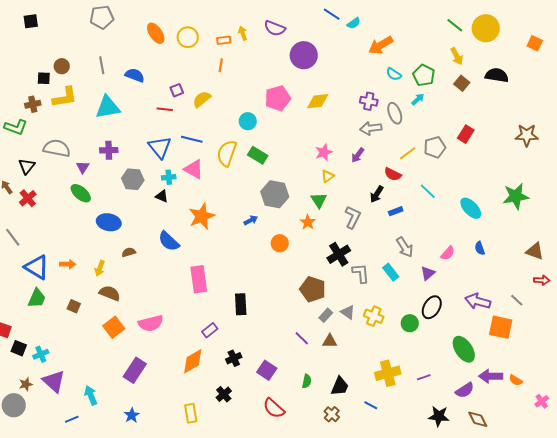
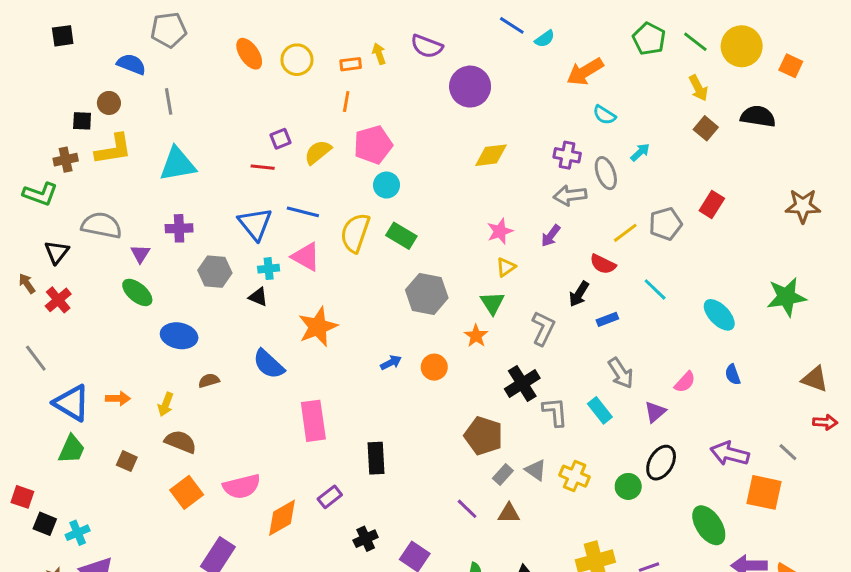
orange square: (535, 43) -> (791, 66), moved
blue semicircle: (135, 75) -> (131, 64), moved
green pentagon: (424, 75) -> (649, 39), moved
pink pentagon: (278, 98) -> (373, 145), moved
blue arrow: (251, 220) -> (391, 363), moved
orange diamond: (193, 361) -> (282, 518), moved

